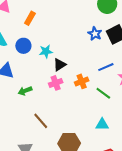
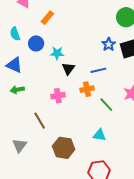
black triangle: (60, 65) -> (68, 69), turned -32
blue line: (106, 67) -> (98, 70), moved
pink cross: (56, 83) -> (58, 96), moved
green arrow: (25, 91) -> (17, 90), moved

